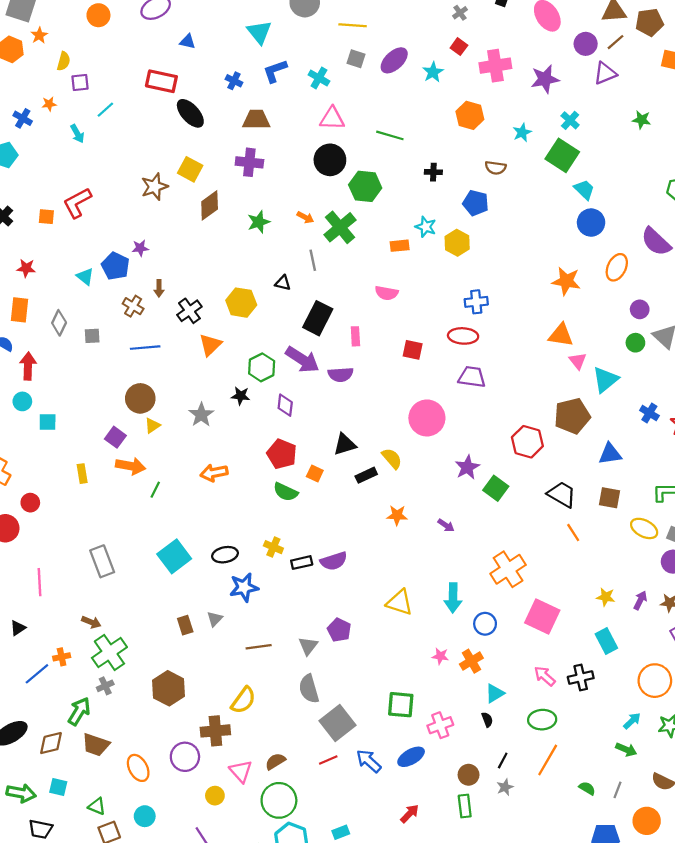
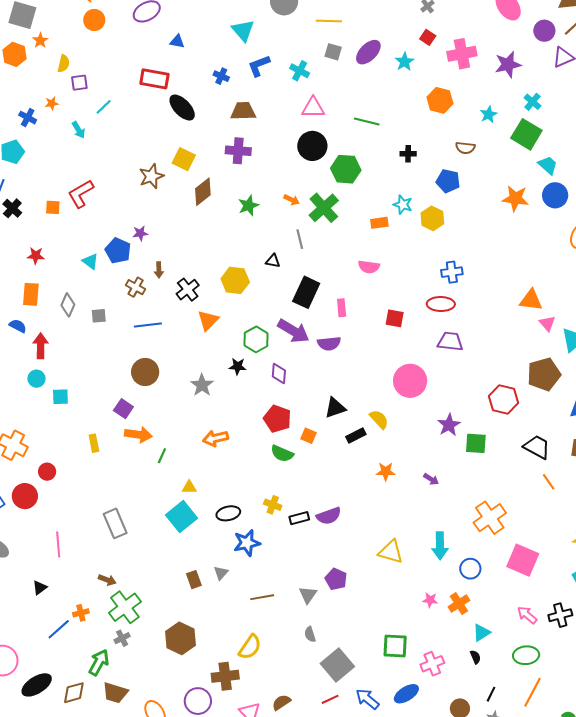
orange star: (566, 281) -> (515, 198), moved
yellow triangle: (152, 426) -> (189, 487), moved, turned 35
green square: (496, 488) -> (476, 443), turned -30
gray semicircle: (309, 689) -> (310, 634), size x0.6

